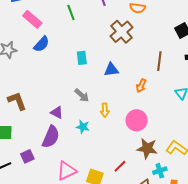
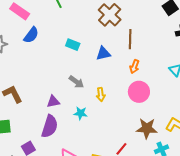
cyan rectangle: (82, 58) -> (73, 45), turned -56
brown line: (159, 61) -> (130, 39), moved
purple triangle: (57, 112) -> (53, 102), turned -32
pink circle: (137, 120) -> (139, 92), moved

